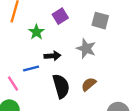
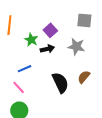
purple square: (60, 16) -> (50, 30), moved
black arrow: (52, 56) -> (47, 49), moved
blue line: (31, 68) -> (24, 69), moved

